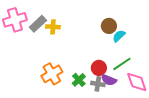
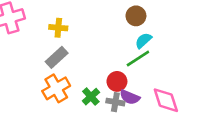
gray rectangle: (38, 24) -> (57, 57), moved
brown circle: (109, 26) -> (136, 16), moved
green line: (122, 64) -> (138, 58), moved

